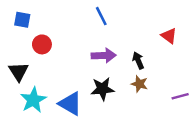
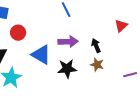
red triangle: (169, 36) -> (121, 26), turned 40
blue triangle: (70, 104) -> (41, 55), moved

